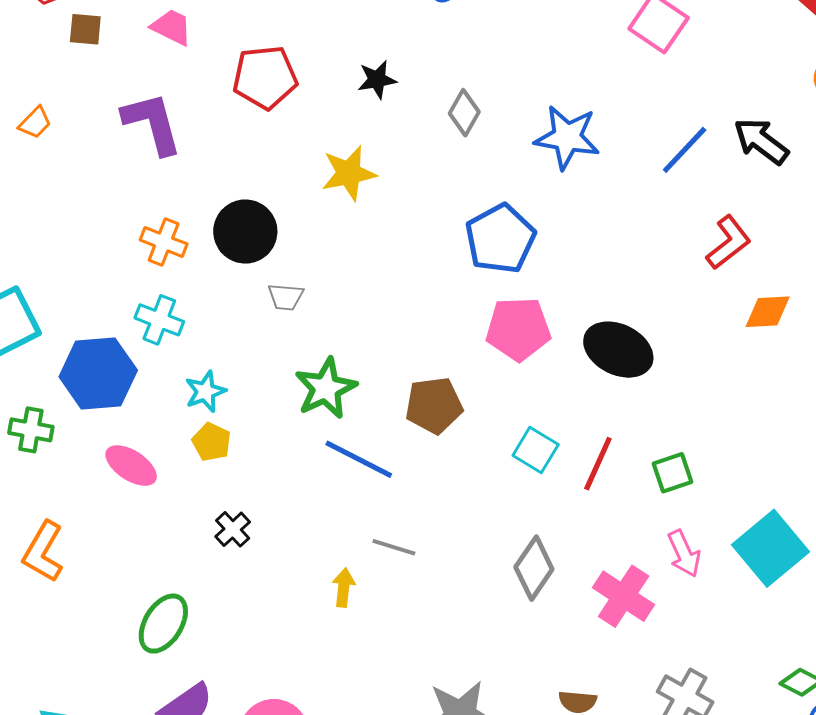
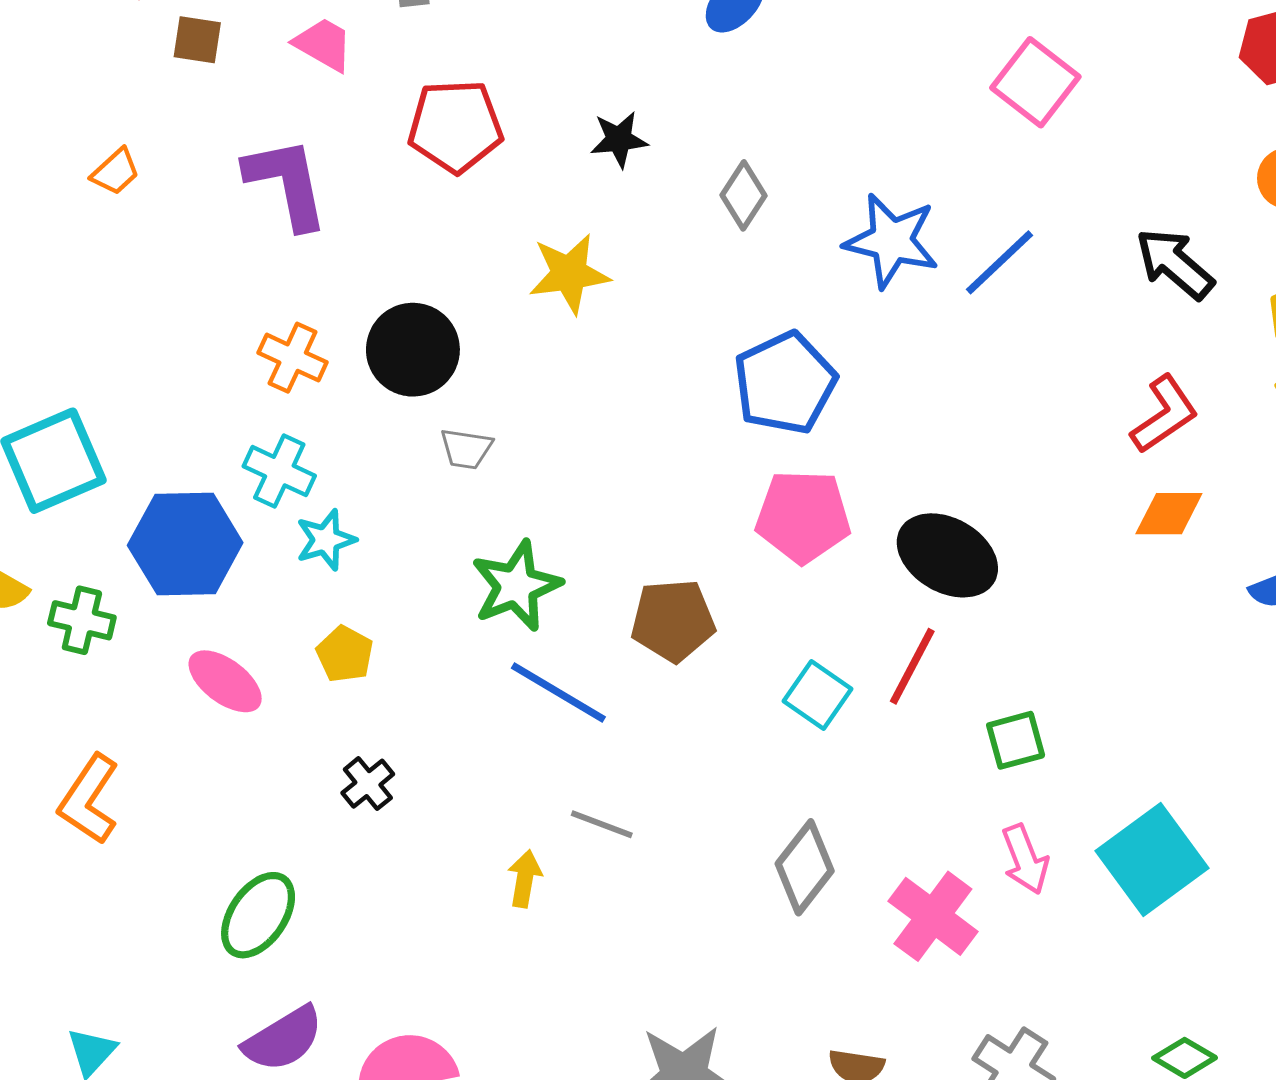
blue line: (685, 150) -> (999, 262), moved
red L-shape: (728, 243) -> (1164, 414), moved
cyan star: (205, 392) -> (326, 540), moved
red line: (598, 464) -> (912, 666), moved

